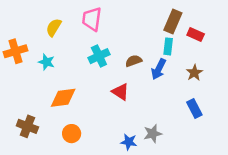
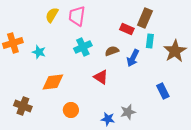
yellow semicircle: (54, 27) -> (52, 15), moved
red rectangle: (196, 35) -> (127, 29), moved
cyan rectangle: (168, 46) -> (150, 41), moved
brown star: (194, 73) -> (175, 51), moved, size x1.6
orange circle: (72, 134) -> (71, 110), moved

